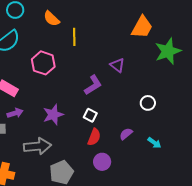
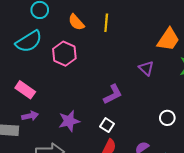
yellow line: (74, 37) -> (106, 23), moved
pink hexagon: (43, 63) -> (64, 54), moved
purple triangle: (117, 65) -> (146, 68), moved

